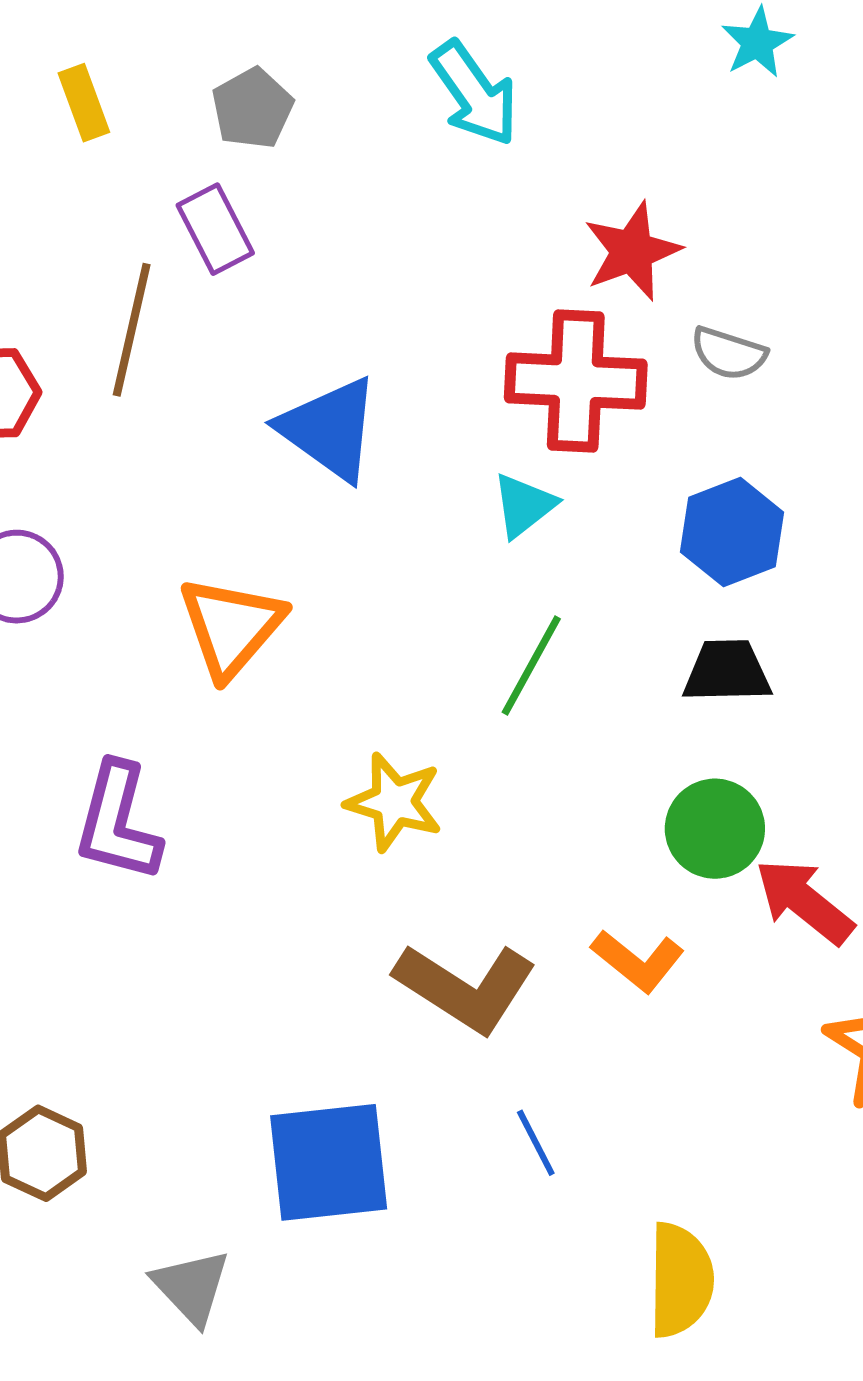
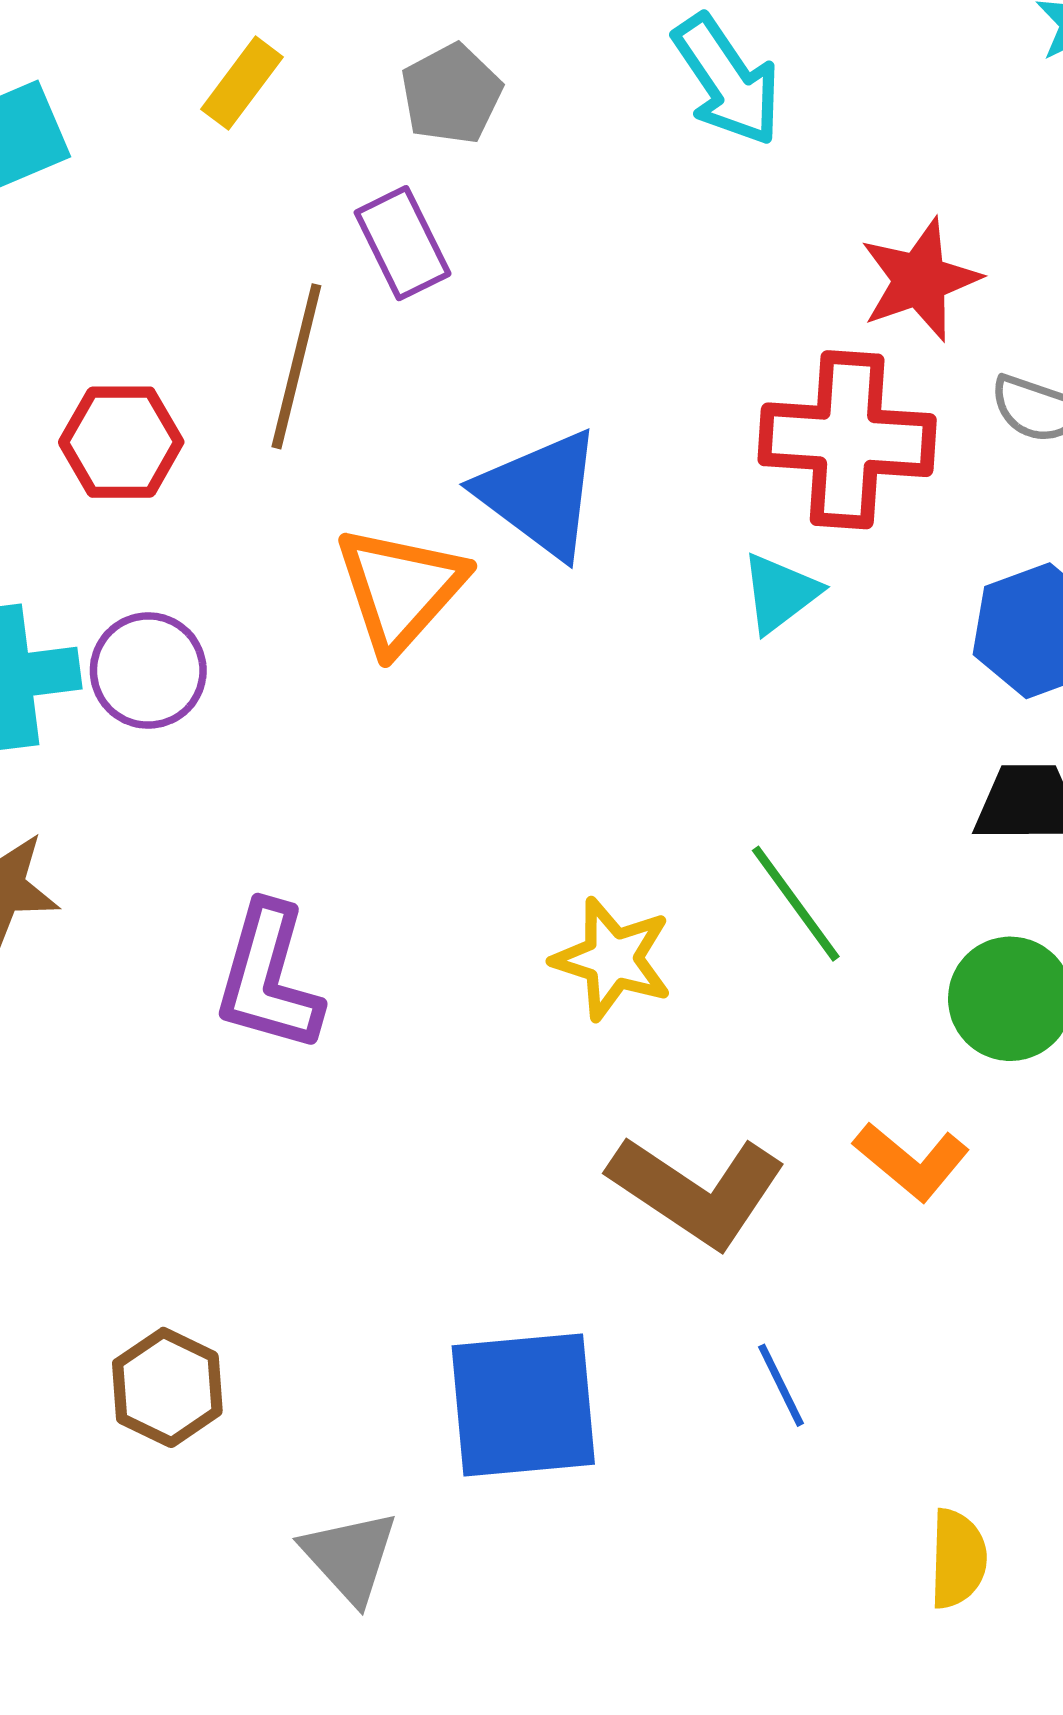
yellow rectangle: (84, 103) -> (242, 83), turned 56
orange triangle: (231, 627) -> (400, 589), moved
green line: (531, 666) -> (796, 904), moved, turned -66
yellow semicircle: (680, 1280) -> (958, 1559), size x0.7

